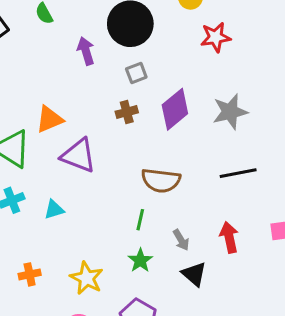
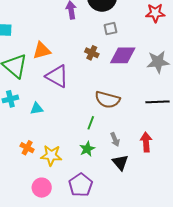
gray square: (136, 73) -> (110, 29), moved
purple diamond: (175, 109) -> (123, 55), turned 32
brown cross: (127, 112) -> (92, 53), turned 32
orange cross: (30, 274) -> (27, 148), moved, turned 32
yellow star: (87, 278) -> (51, 155), turned -30

